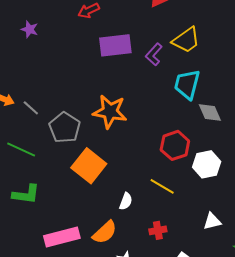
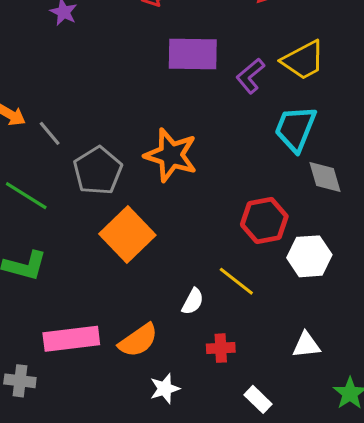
white semicircle: (126, 201) -> (193, 301), moved

